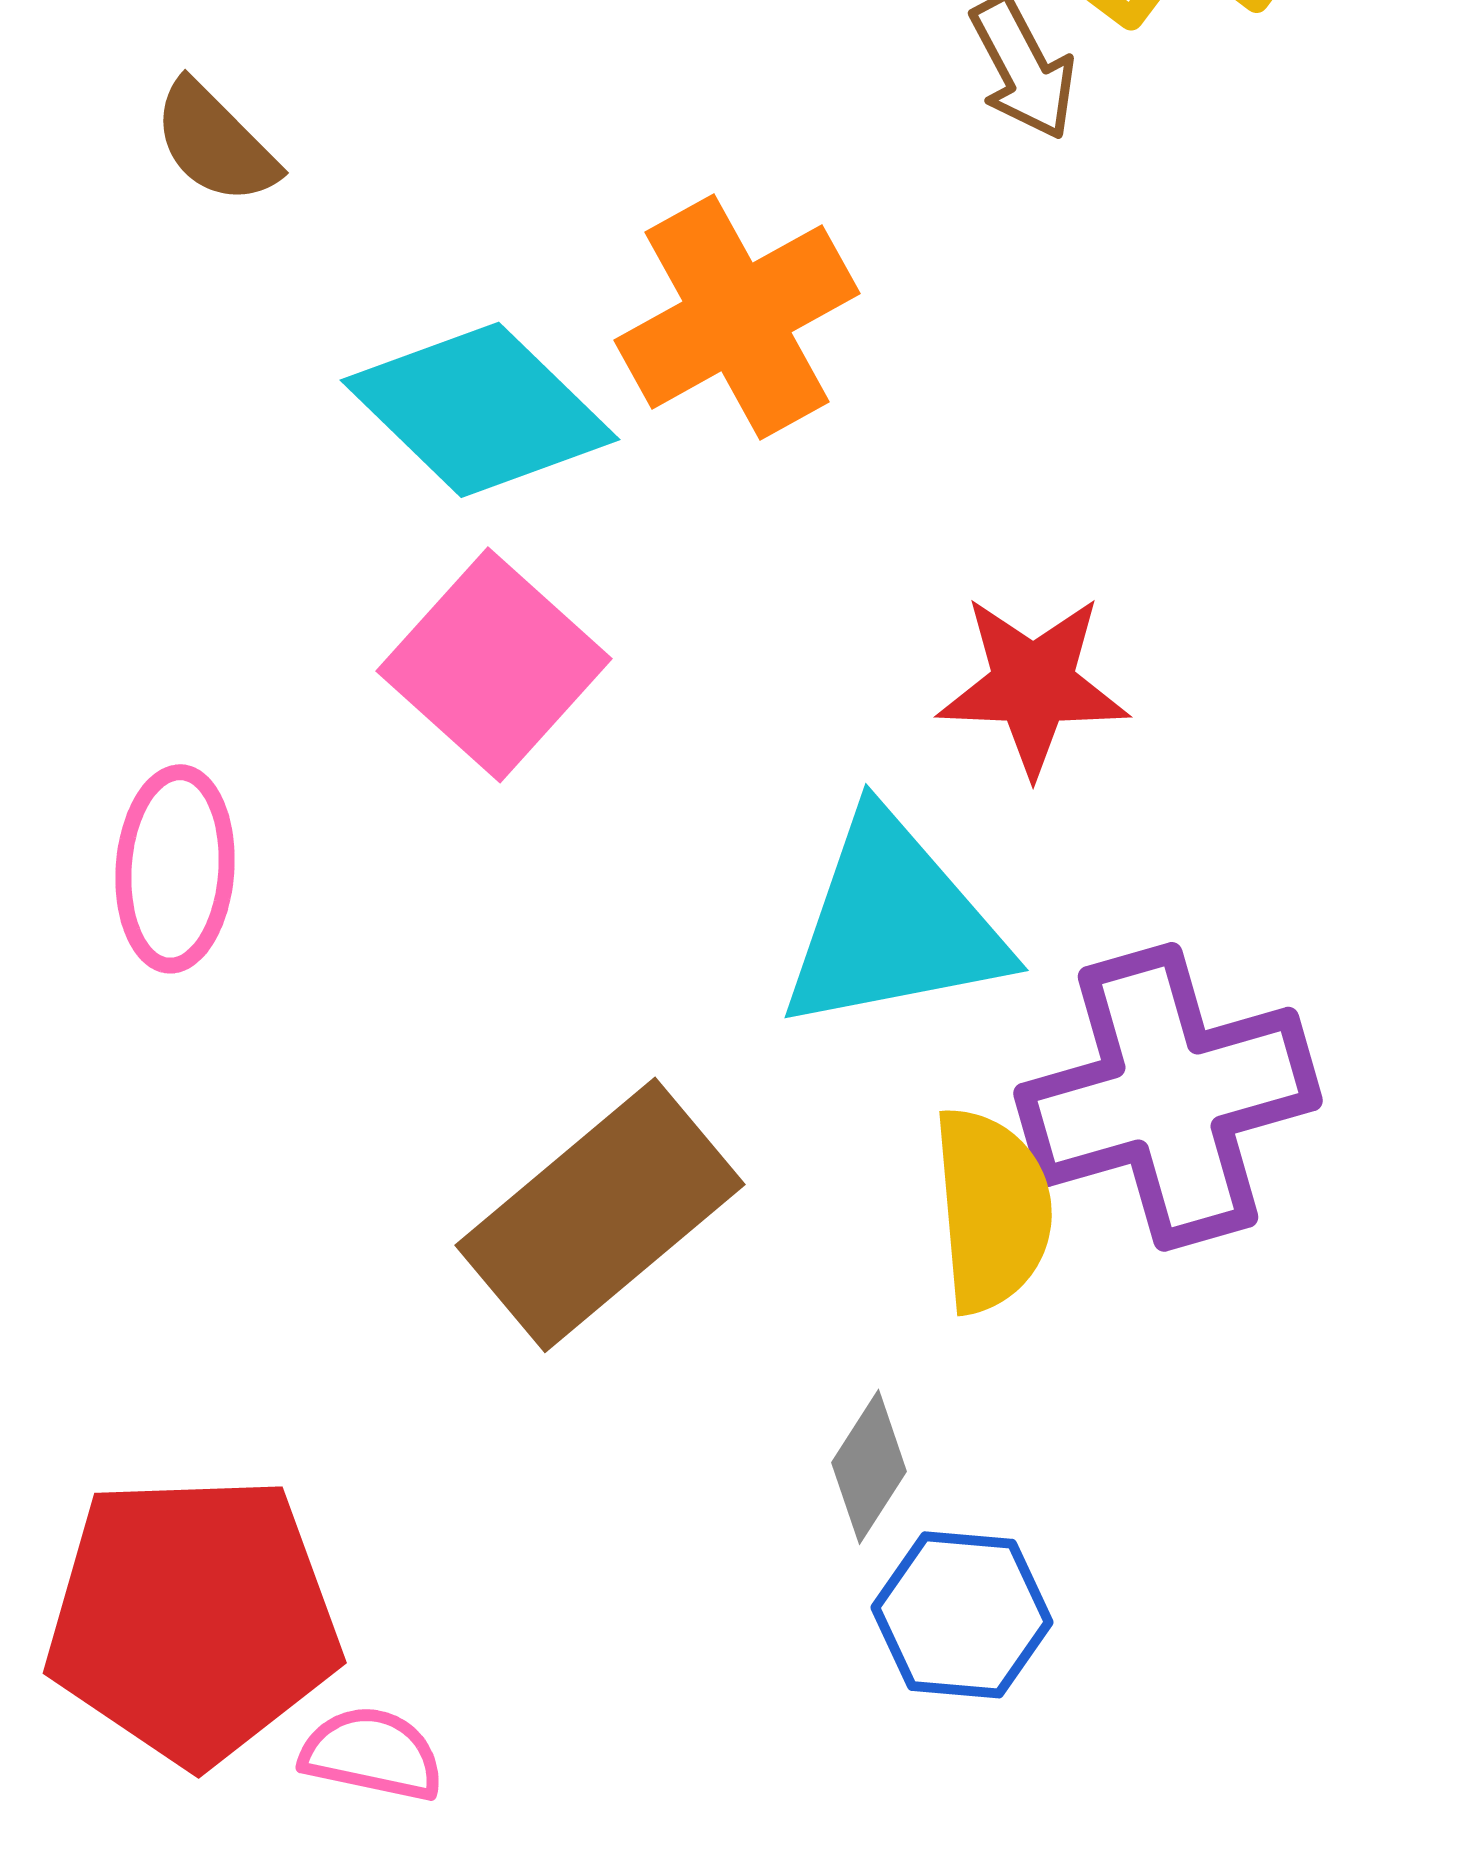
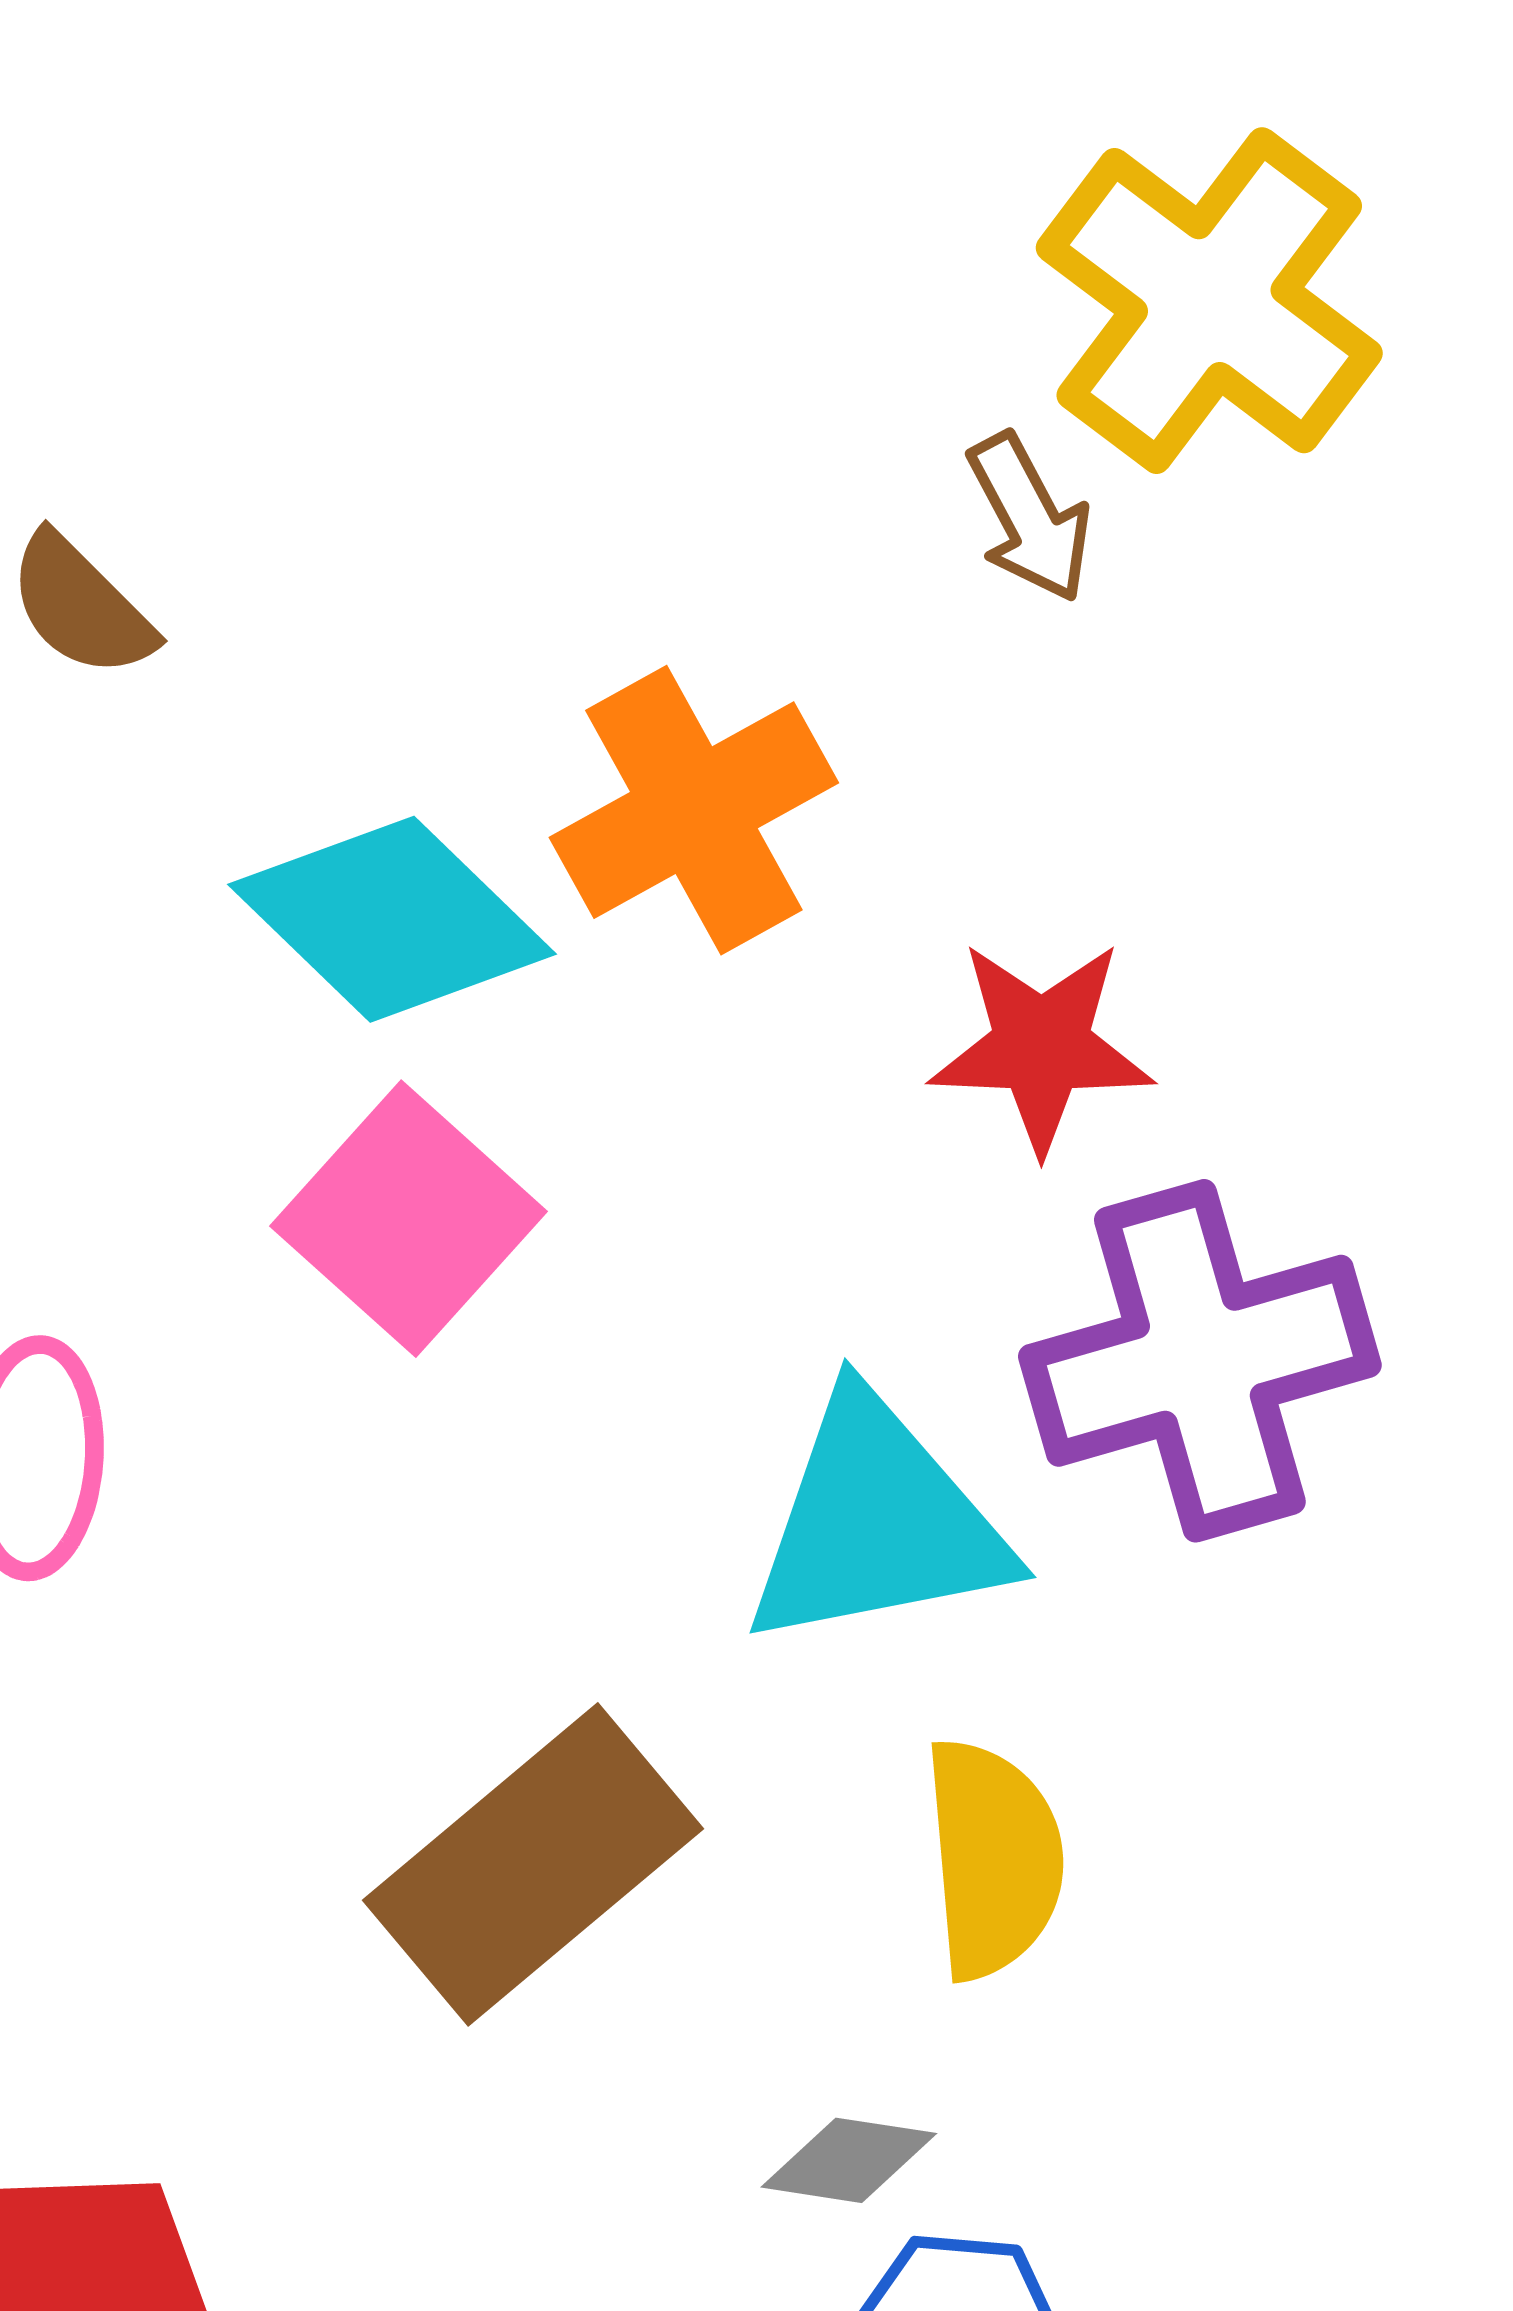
red star: (1033, 685) -> (1041, 1046), moved
purple cross: (1168, 1097) -> (1200, 1361), moved
gray diamond: (869, 1467) -> (849, 2160), turned 66

